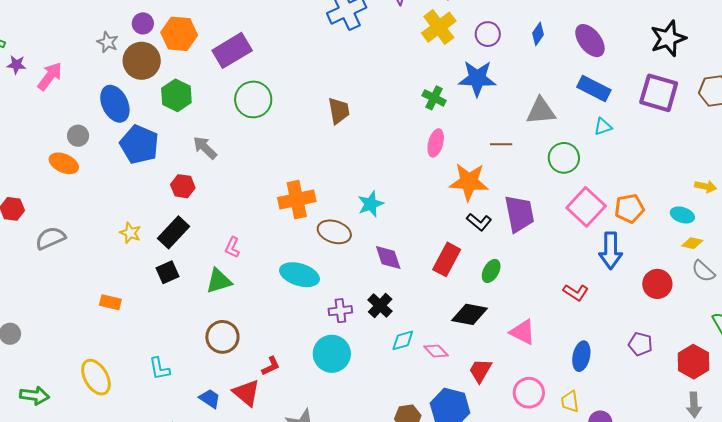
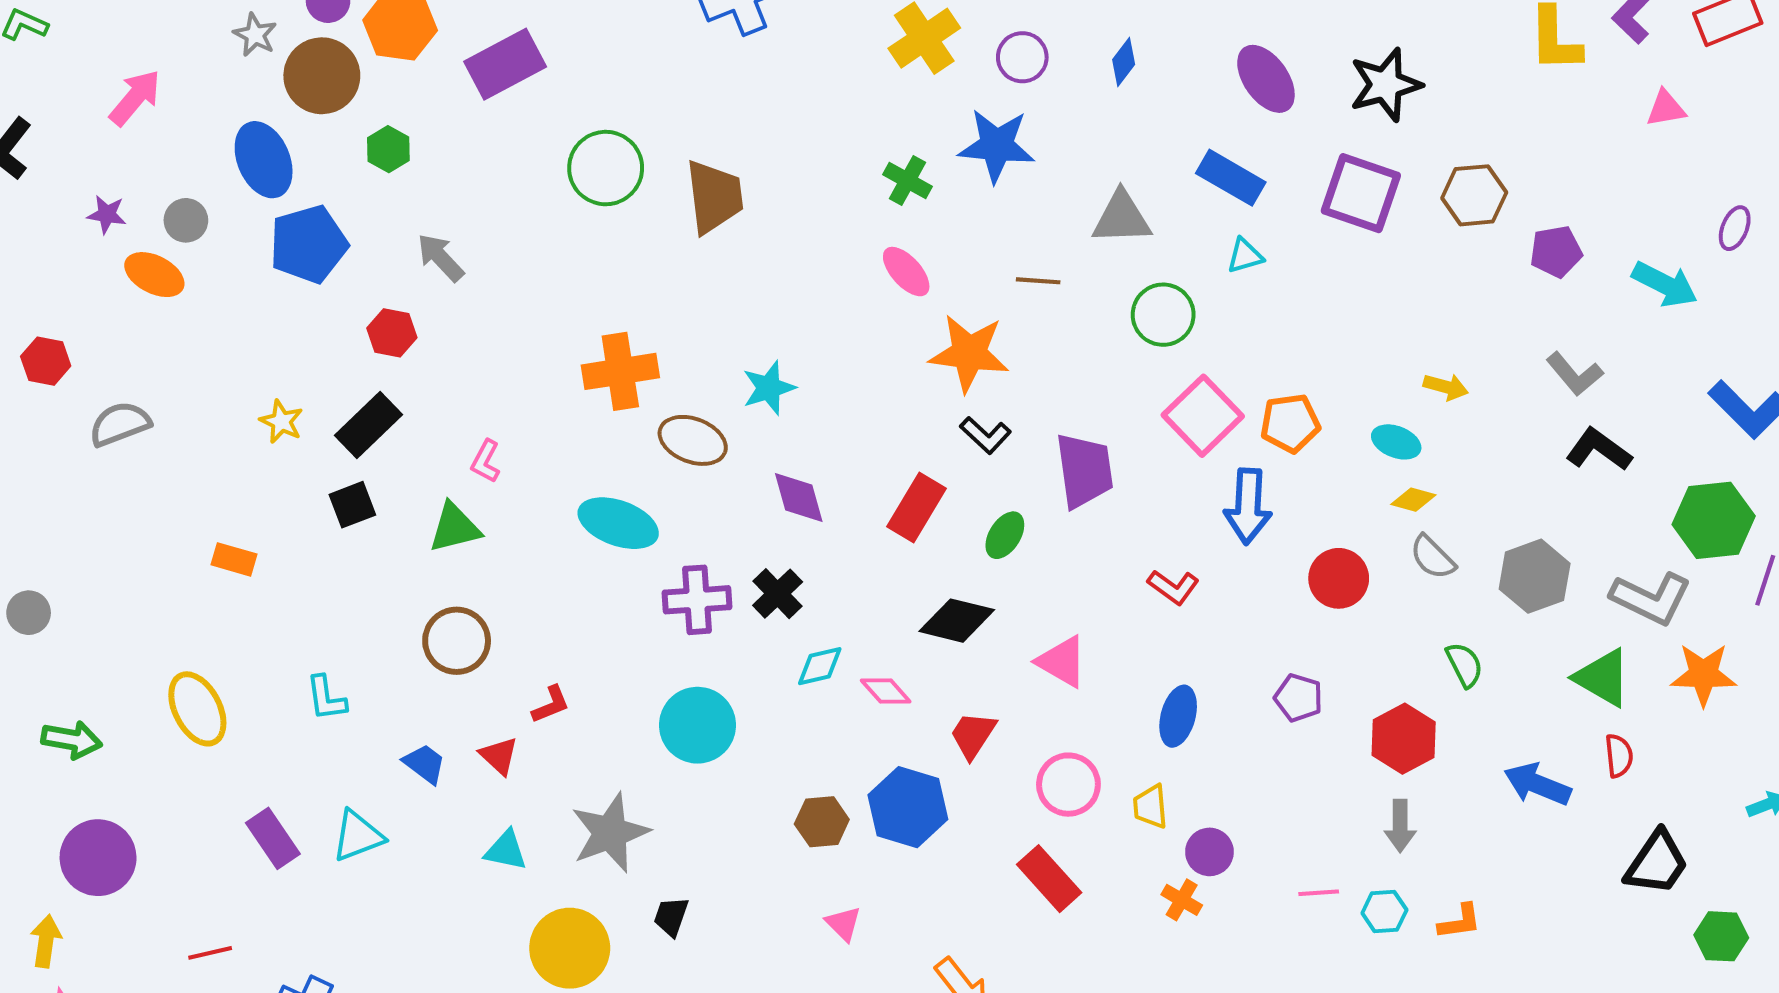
purple ellipse: (590, 41) -> (1266, 79), moved
purple star: (16, 65) -> (107, 214), moved
green hexagon: (176, 95) -> (388, 149), size x0.7
green circle: (253, 99) -> (606, 168), moved
brown trapezoid: (339, 111) -> (714, 197), size x1.4
pink ellipse: (436, 143) -> (906, 272), turned -60
blue pentagon: (139, 144) -> (308, 244), turned 30
purple trapezoid: (519, 214) -> (1084, 470), moved
purple cross: (340, 311) -> (697, 600), size x1.4
cyan circle: (332, 354) -> (697, 725), moved
red triangle: (246, 393) -> (499, 756), size x0.7

